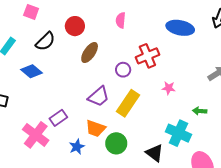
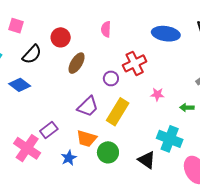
green arrow: (200, 111) -> (187, 108), moved

